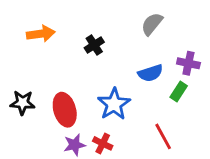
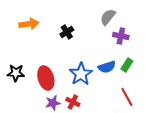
purple cross: (188, 63) -> (121, 36), moved
blue semicircle: (150, 73) -> (107, 67), moved
red line: (163, 136) -> (127, 97), moved

